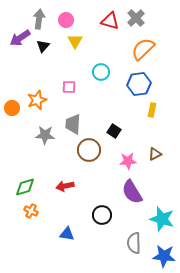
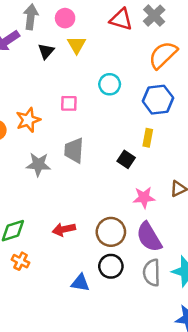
black triangle: (43, 46) -> (46, 51), moved
yellow rectangle: (152, 110) -> (148, 138), moved
brown circle: (89, 150) -> (111, 232), moved
blue triangle: (67, 234) -> (80, 283), moved
gray semicircle: (134, 243) -> (152, 273), moved

